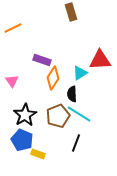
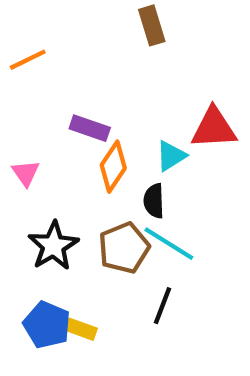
blue pentagon: (22, 140) -> (47, 325), moved

